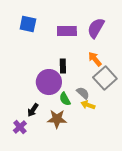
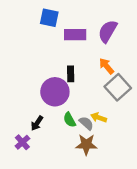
blue square: (28, 24) -> (49, 18), moved
gray semicircle: (83, 93) -> (86, 123), moved
green semicircle: (65, 99) -> (70, 120), moved
brown star: (57, 119) -> (86, 144), moved

